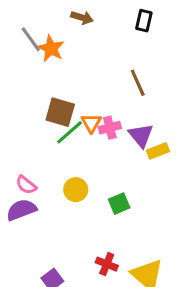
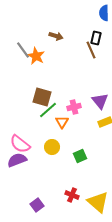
brown line: (138, 83) -> (91, 50), moved
orange triangle: (91, 123) -> (62, 122), moved
purple triangle: (141, 135) -> (100, 101), moved
pink semicircle: (26, 185) -> (20, 144), size x1.5

